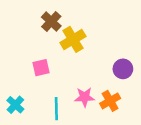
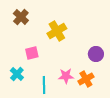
brown cross: (51, 22) -> (21, 17), moved
cyan cross: (15, 105) -> (17, 74), moved

